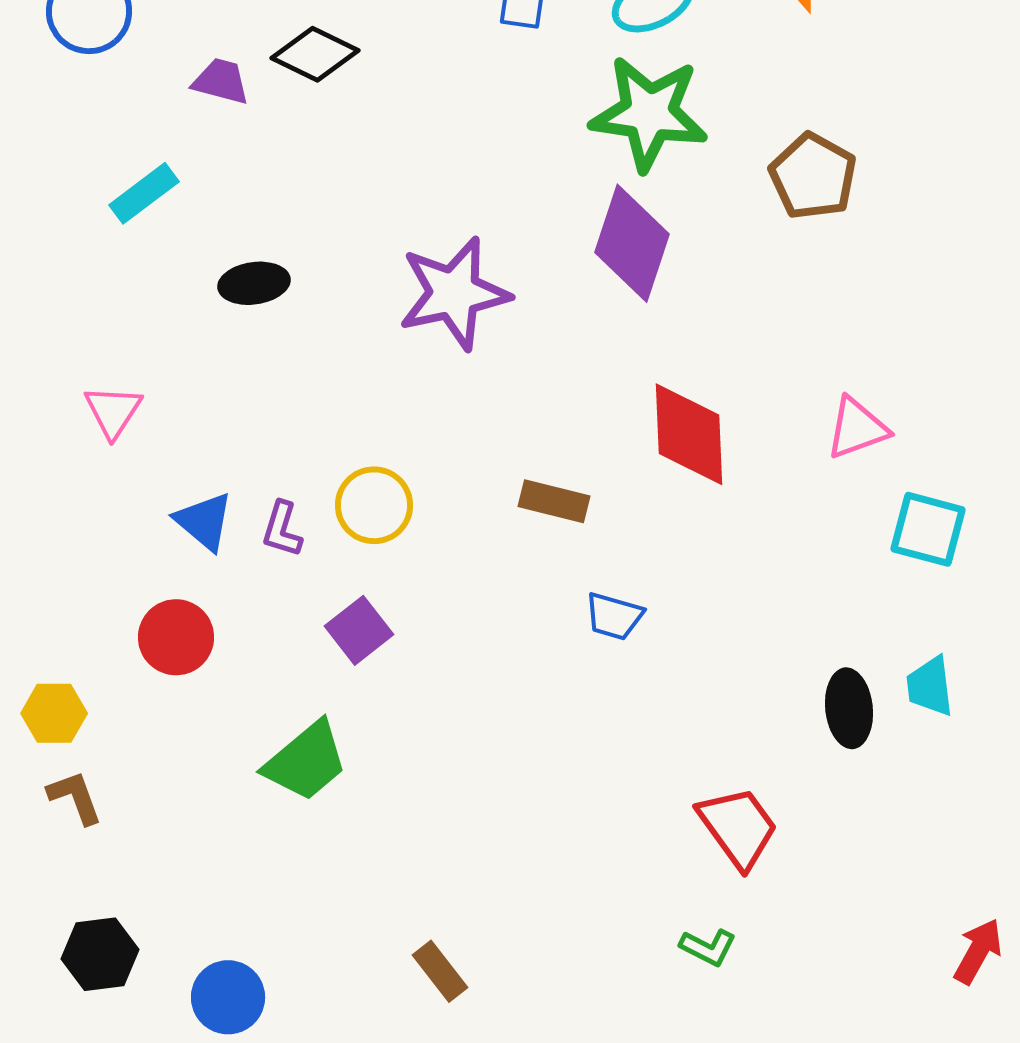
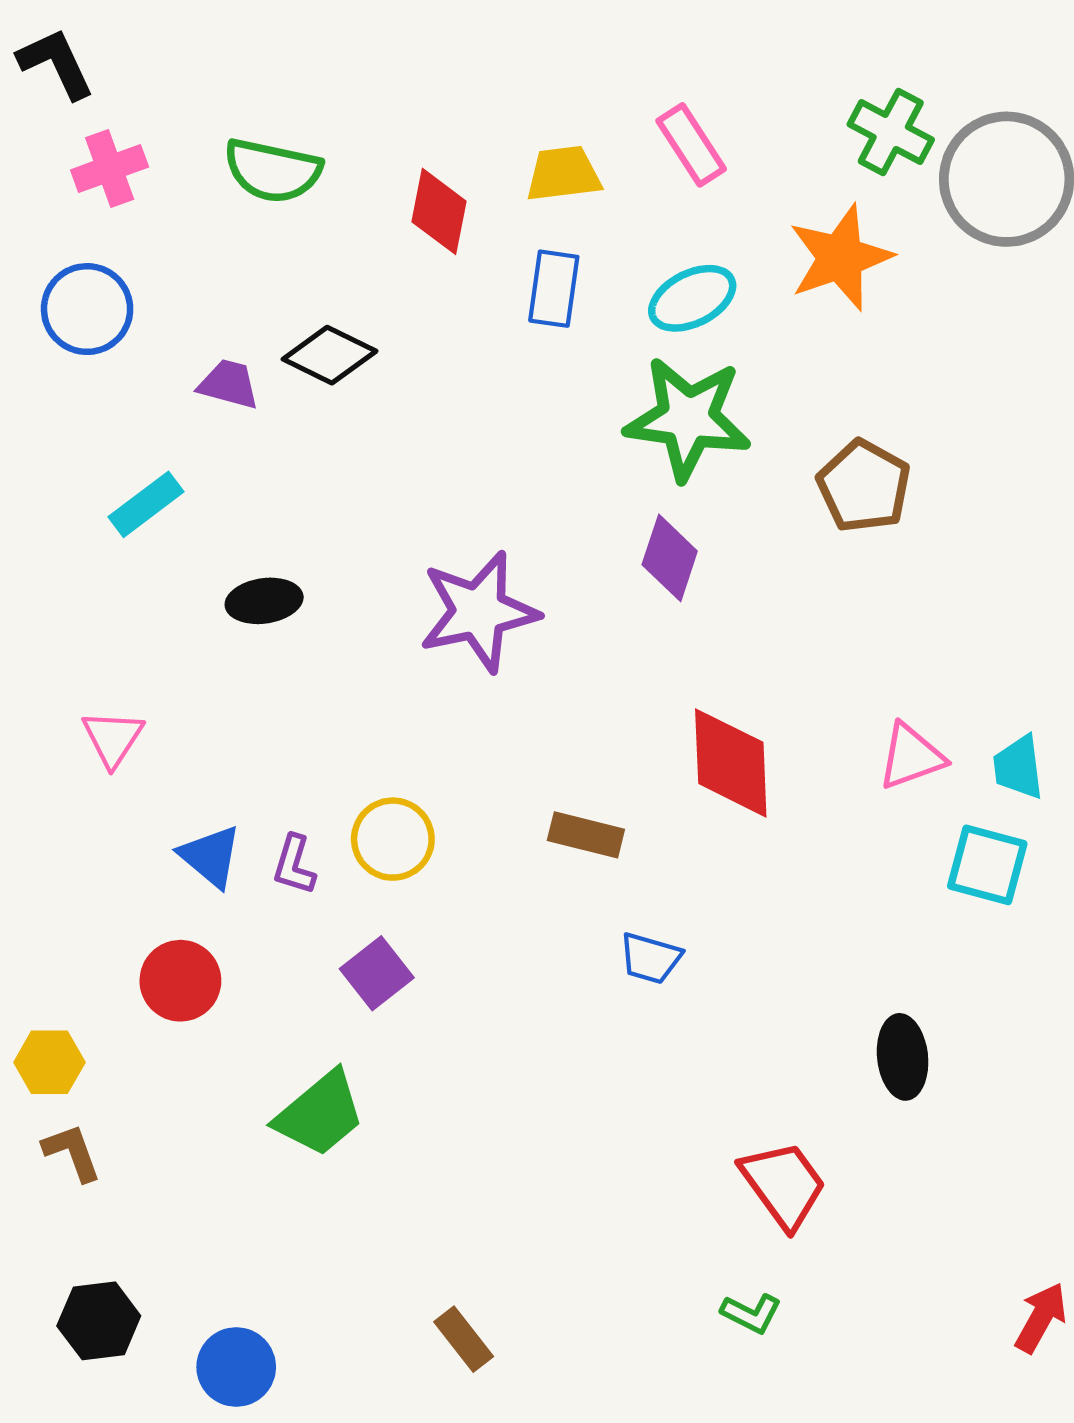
purple diamond: (632, 243) -> (670, 558), size x0.7
cyan trapezoid: (930, 686) -> (1018, 767), moved

